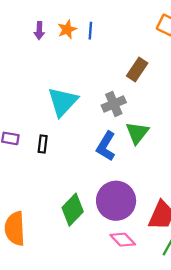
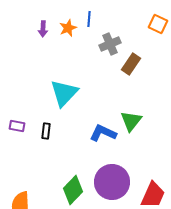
blue line: (90, 31) -> (89, 19), moved
gray cross: (114, 104) -> (110, 44), moved
blue L-shape: (106, 146) -> (103, 133), turned 84

